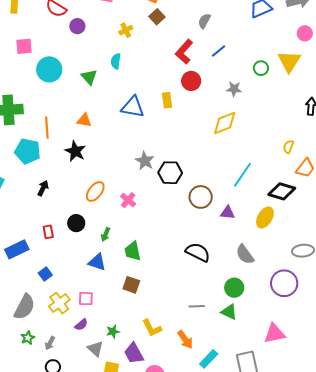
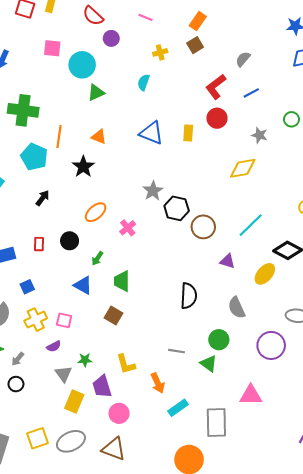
cyan circle: (49, 69) -> (82, 65), moved
green triangle: (89, 77) -> (96, 93), moved, turned 36
brown circle: (201, 197) -> (203, 227), moved
black semicircle: (198, 252) -> (189, 296), turned 55

